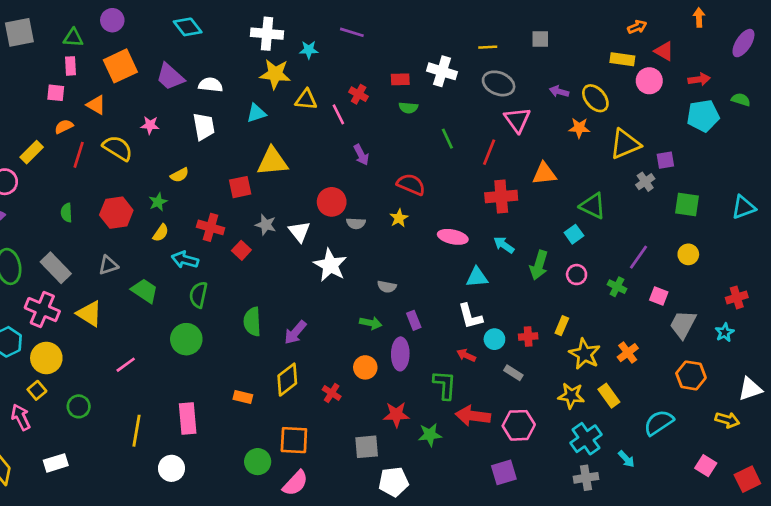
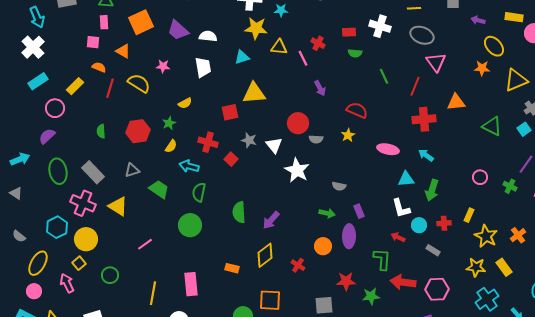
purple arrow: (559, 92) -> (478, 20), moved
orange semicircle: (64, 127) -> (99, 67), turned 48
cyan square: (574, 234) -> (524, 129), moved
green arrow: (539, 265) -> (432, 190), moved

